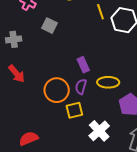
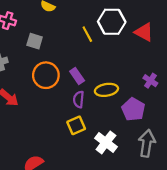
yellow line: (100, 12) -> (87, 34), moved
orange circle: (57, 90) -> (46, 75), moved

